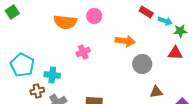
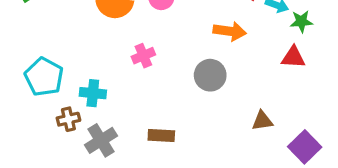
orange arrow: (125, 41) -> (230, 31), moved
gray circle: (142, 64) -> (210, 75), moved

